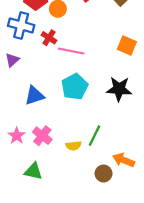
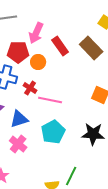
blue triangle: (34, 96) -> (19, 119), moved
pink cross: (42, 136) -> (18, 144), moved

